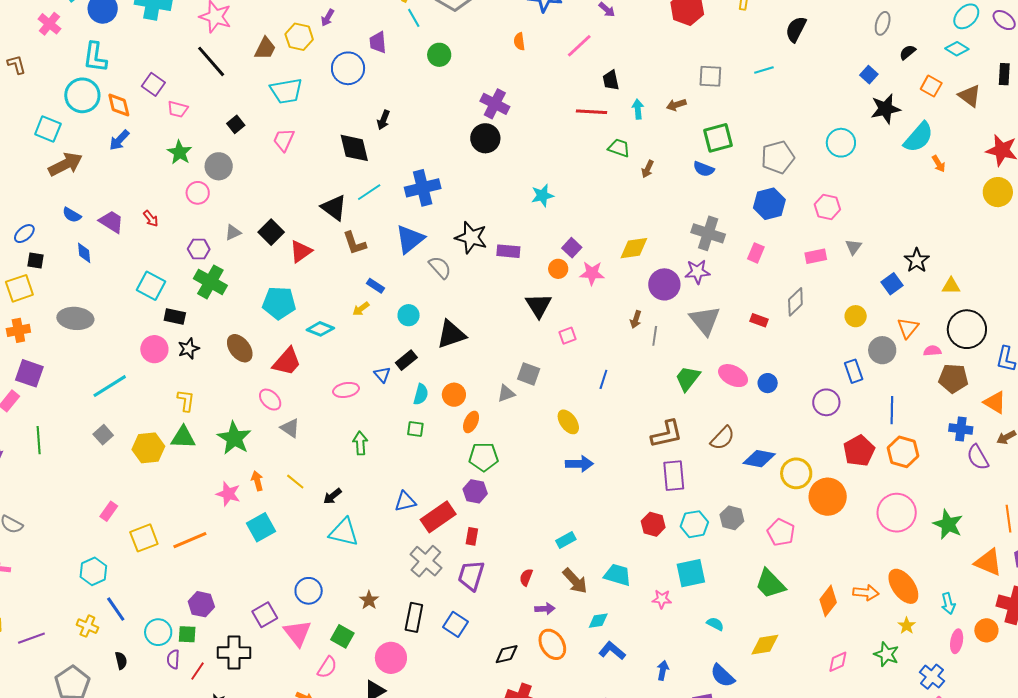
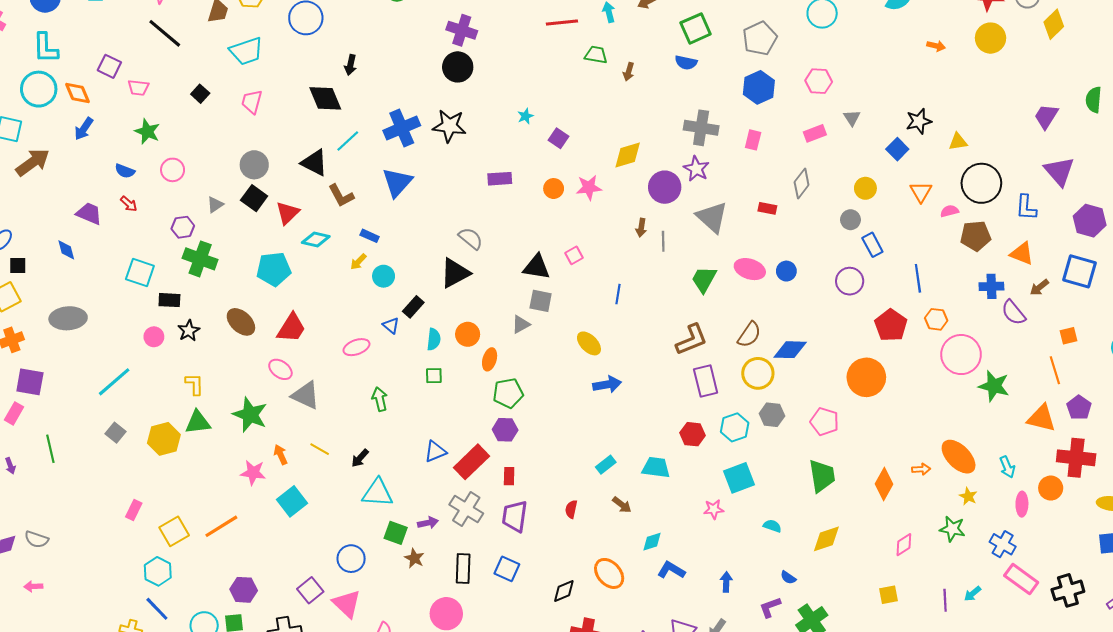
orange arrow: (939, 164) -> (936, 46), moved, turned -36
gray circle: (219, 166) -> (254, 165), moved
cyan star: (542, 195) -> (525, 116), size x0.7
blue semicircle: (72, 215) -> (125, 171), moved
black star: (471, 238) -> (449, 126), moved
purple square: (572, 248) -> (559, 138), moved
black star: (917, 260) -> (919, 121), turned 30
gray semicircle: (440, 267) -> (471, 238), moved
purple star: (697, 272) -> (696, 169), turned -30
black triangle: (539, 306) -> (537, 267), moved, turned -40
cyan circle: (409, 315) -> (384, 276), moved
cyan diamond: (320, 329) -> (316, 239), moved
pink circle: (154, 349) -> (154, 337), size x0.7
gray circle: (882, 350) -> (850, 220), moved, size x0.7
gray triangle: (290, 428) -> (306, 395), size x1.4
orange hexagon: (903, 452) -> (936, 319), size x0.7
yellow circle: (796, 473) -> (758, 373), moved
pink circle: (897, 513) -> (961, 355), moved
cyan hexagon: (93, 571) -> (158, 571), moved
cyan trapezoid: (617, 575) -> (656, 467), moved
brown arrow: (575, 581) -> (622, 505), size x0.7
green trapezoid: (770, 584) -> (822, 476), turned -136
orange arrow: (866, 593) -> (921, 469), size x0.7
purple arrow: (545, 609) -> (428, 523), moved
green square: (342, 636) -> (396, 533), moved
blue semicircle: (723, 676) -> (788, 578), size x0.6

